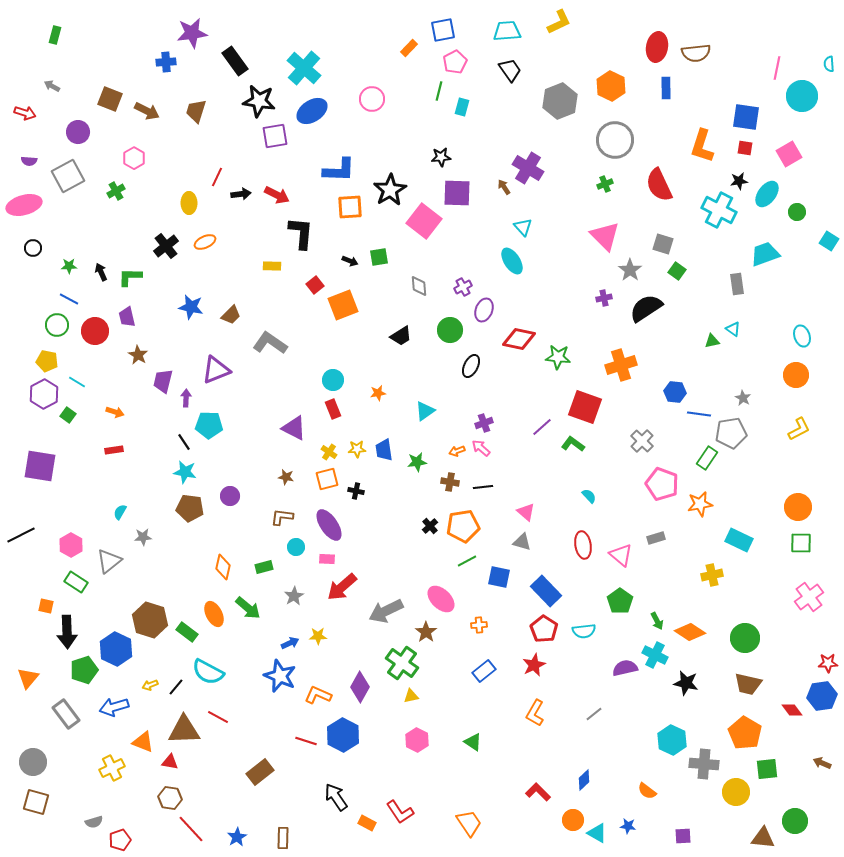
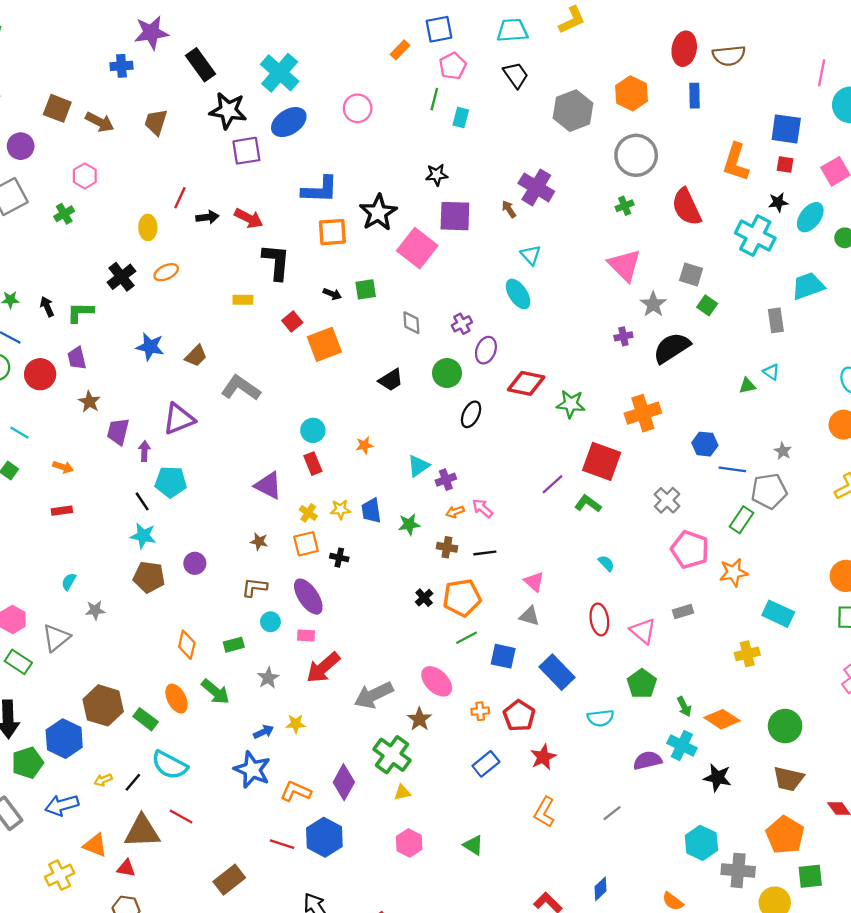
purple cross: (484, 423) -> (446, 480), moved
red pentagon: (544, 629) -> (519, 716), moved

